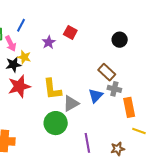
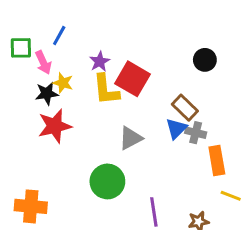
red square: (70, 32) -> (133, 79), moved, size x1.6
yellow L-shape: (52, 89) -> (106, 90), moved
blue triangle: (96, 96) -> (176, 129), moved
gray triangle: (71, 103) -> (130, 138), moved

